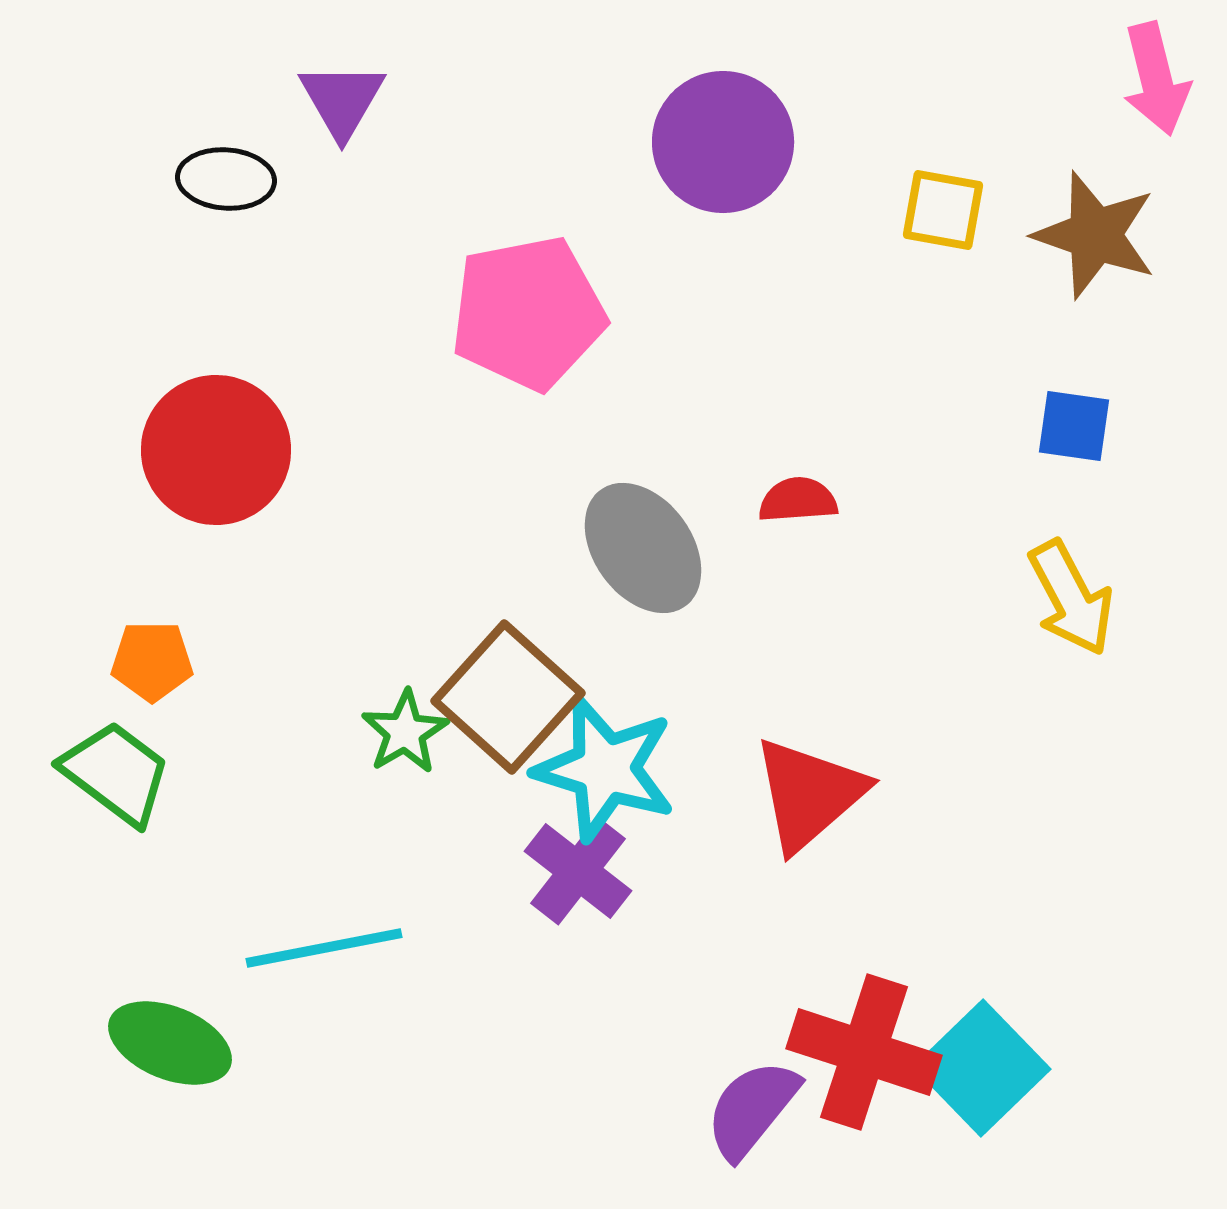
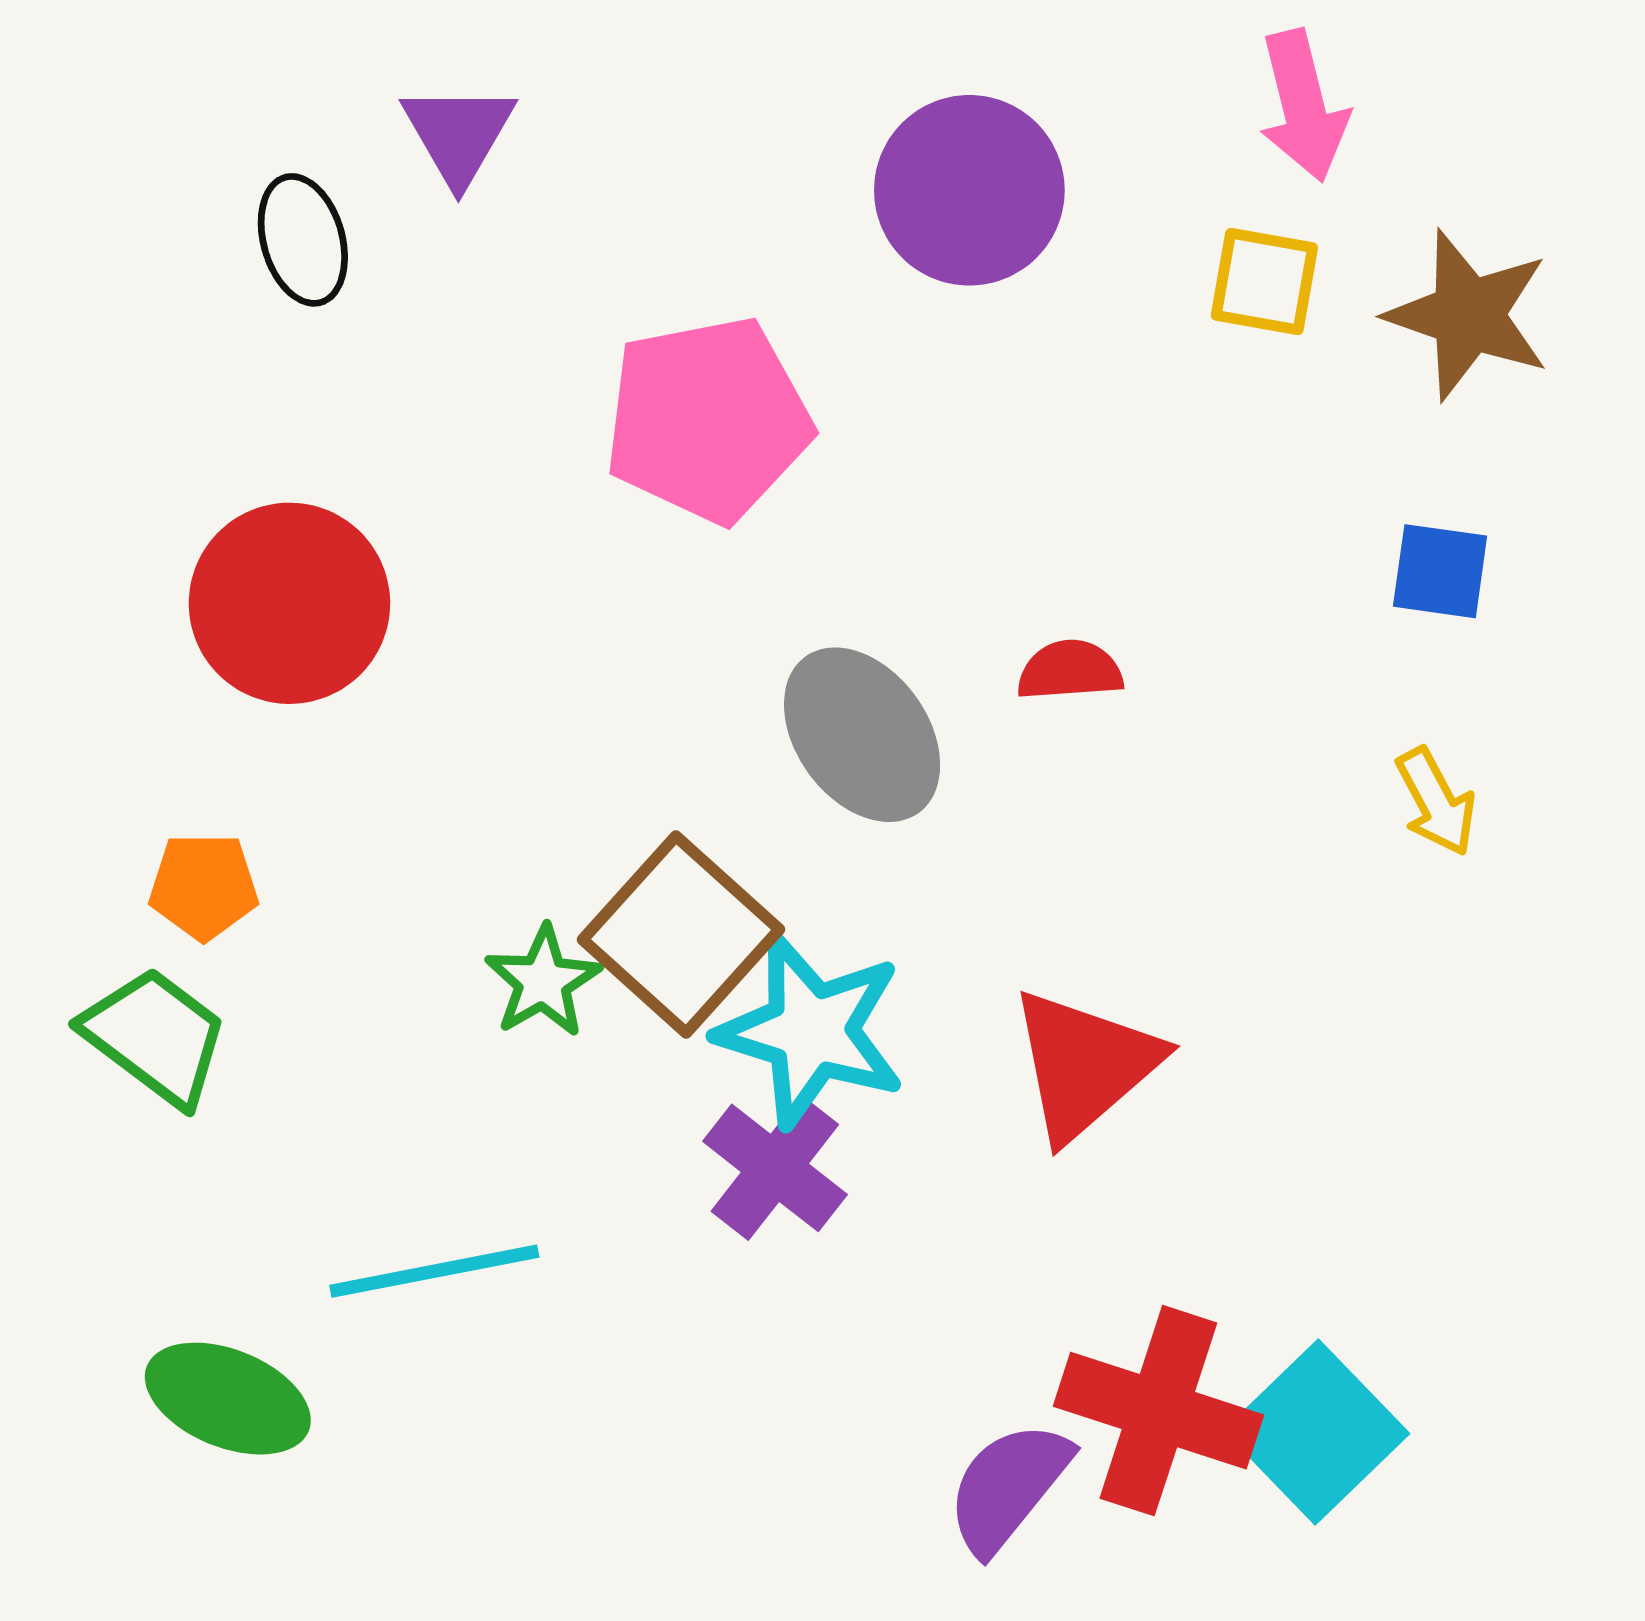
pink arrow: (1156, 79) -> (1303, 106), moved
black ellipse: (226, 179) -> (303, 240), turned 70
yellow arrow: (1071, 598) -> (1436, 802), size x0.7

